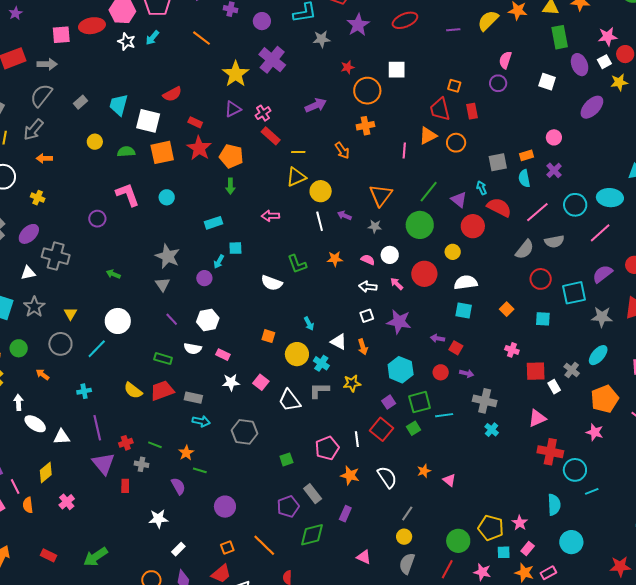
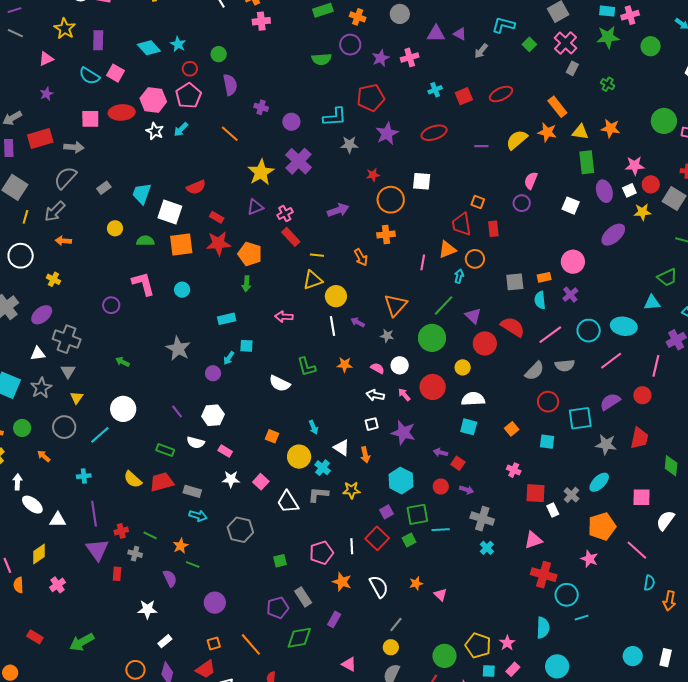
pink circle: (554, 137) -> (573, 262), size x1.5
red star: (199, 148) -> (218, 243), turned 30
cyan arrow: (482, 188) -> (459, 276), moved, turned 32
gray triangle: (163, 284) -> (68, 371), moved

